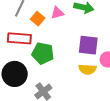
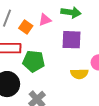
purple square: (88, 45) -> (72, 40), moved

